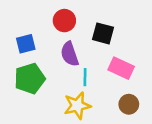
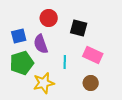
purple semicircle: (70, 54) -> (41, 44), moved
brown circle: (129, 104) -> (91, 83), moved
yellow star: (77, 106) -> (44, 83), moved

